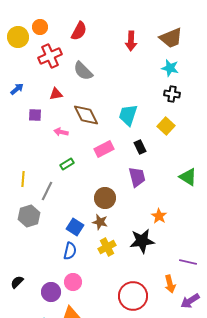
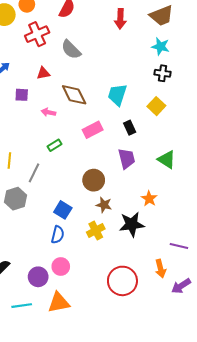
green triangle: (188, 177) -> (167, 160), moved
brown star: (100, 222) -> (104, 205), moved

